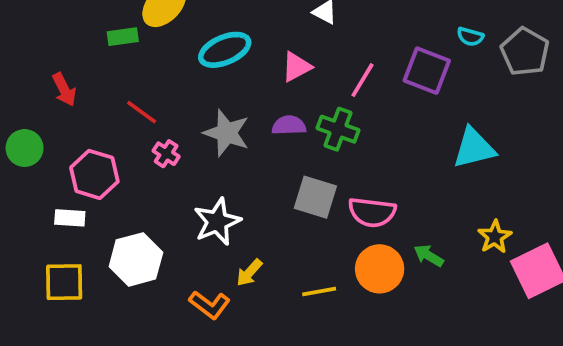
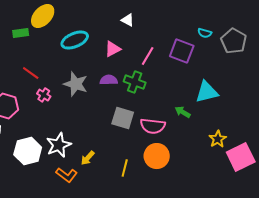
white star: (217, 222) -> (59, 145), moved
green arrow: (429, 256) -> (183, 112), moved
yellow line: (319, 292) -> (125, 168), turned -66

